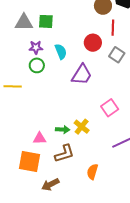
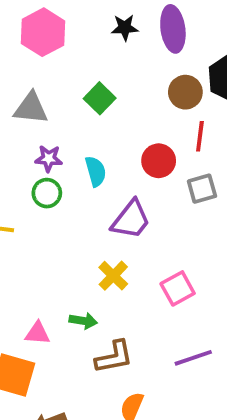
green square: (46, 21) -> (100, 98), moved, turned 35
gray square: (117, 55) -> (202, 189), turned 35
yellow cross: (82, 127) -> (113, 276), moved
brown L-shape: (64, 154) -> (114, 357), moved

